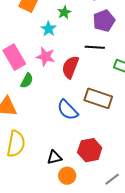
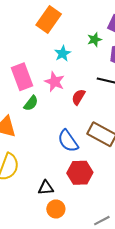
green star: (64, 12) -> (94, 39), moved
red semicircle: (70, 67) -> (78, 97), size x0.7
red hexagon: (90, 150) -> (80, 173), moved

